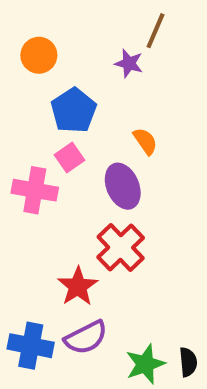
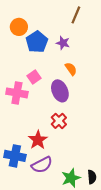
purple star: (129, 63) -> (63, 43), moved
blue pentagon: (74, 110) -> (37, 42), moved
red cross: (121, 247) -> (59, 121), size x0.7
blue cross: (31, 346) -> (15, 156), moved

